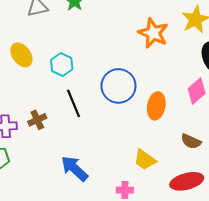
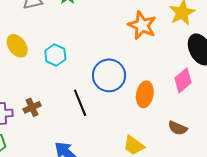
black line: (74, 103) -> (80, 103), moved

